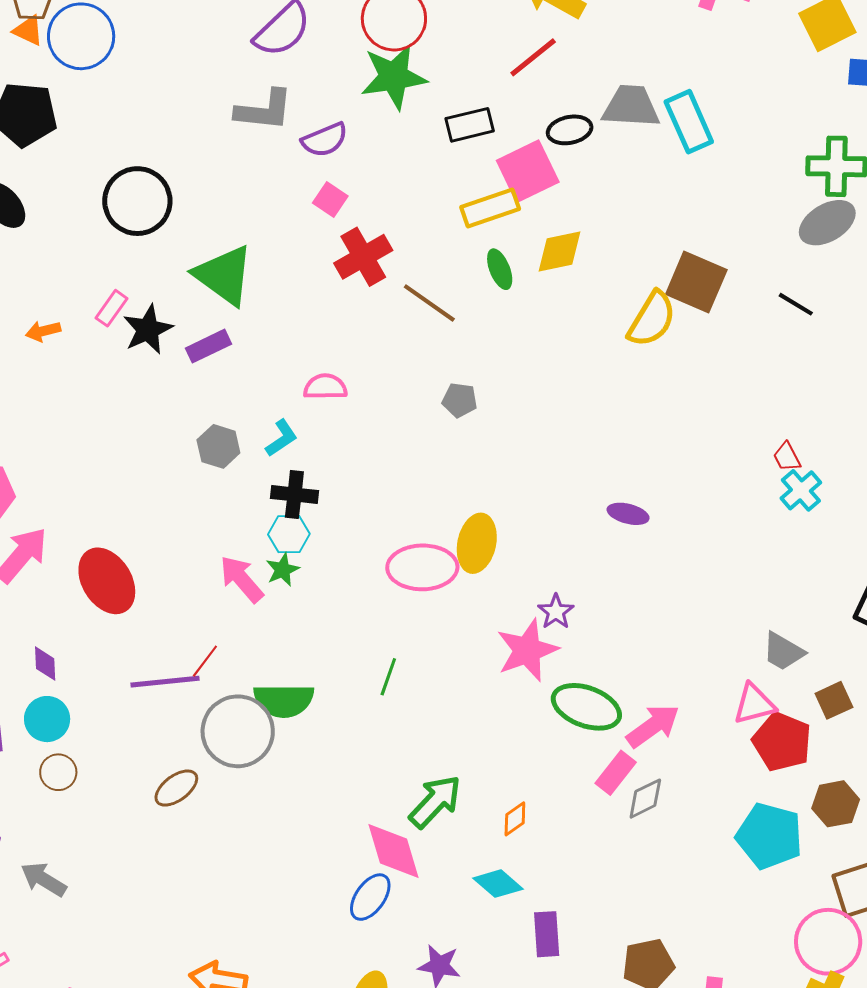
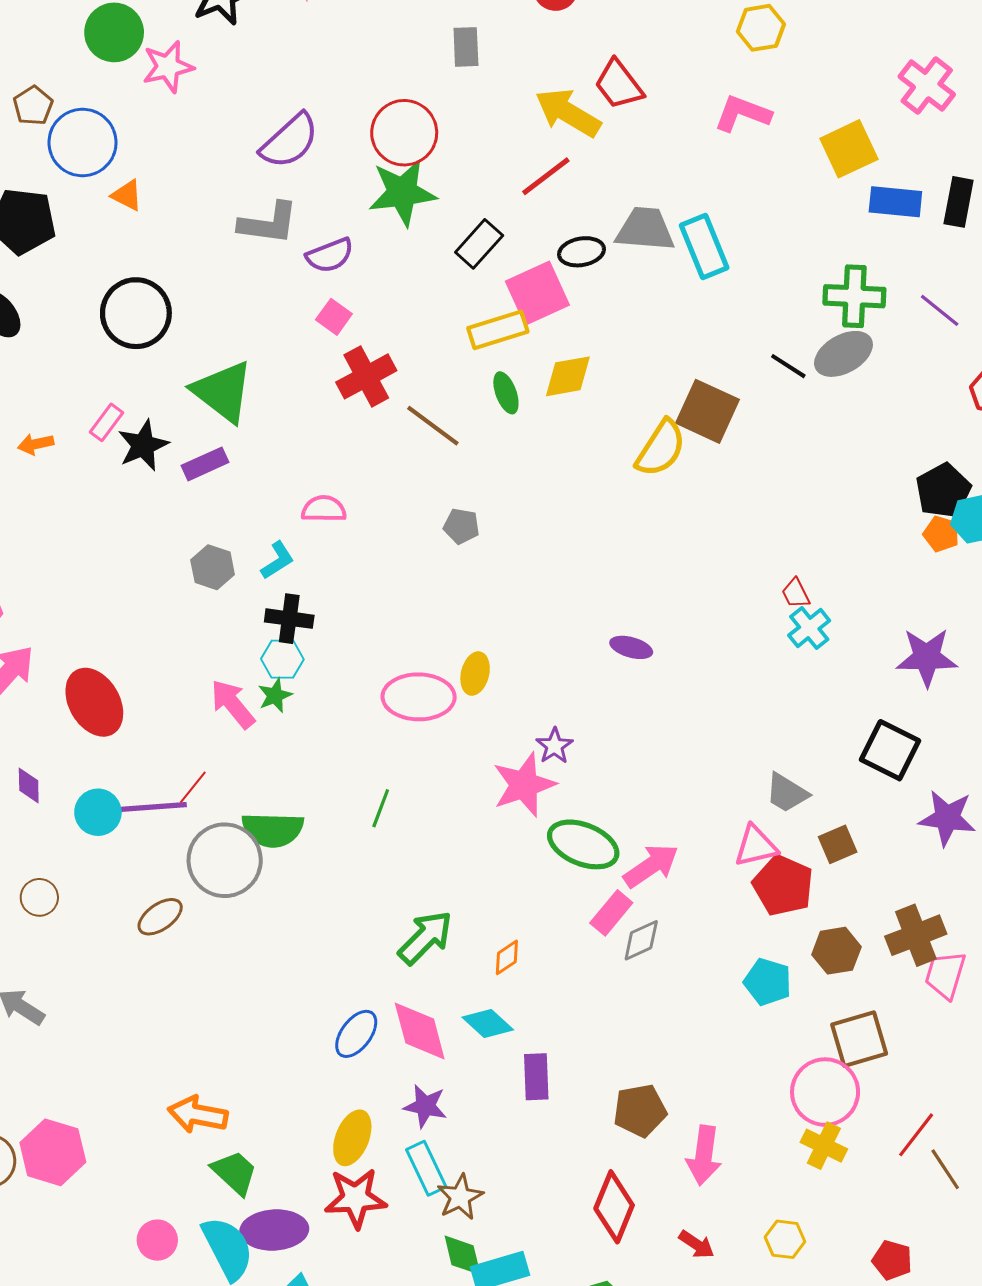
orange triangle: (28, 30) -> (127, 195), moved
black rectangle: (470, 125) -> (479, 244), turned -36
black line: (796, 304) -> (788, 366), moved
yellow ellipse: (477, 543) -> (475, 674), size x0.7
cyan circle: (47, 719) -> (98, 812), moved
cyan pentagon: (769, 836) -> (768, 982), size x0.7
pink diamond: (394, 851) -> (420, 1031), moved

